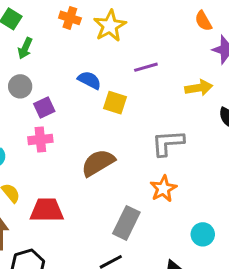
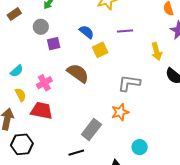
yellow arrow: (199, 88) -> (157, 51), turned 72
yellow square: (115, 103) -> (100, 50), turned 35
pink cross: (40, 139) -> (44, 83), moved, turned -35
brown semicircle: (98, 163) -> (78, 73), moved, turned 55

